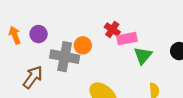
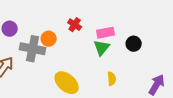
pink rectangle: (127, 39) -> (106, 33), moved

